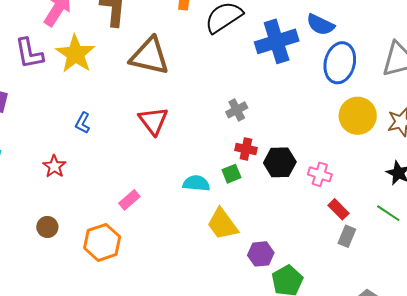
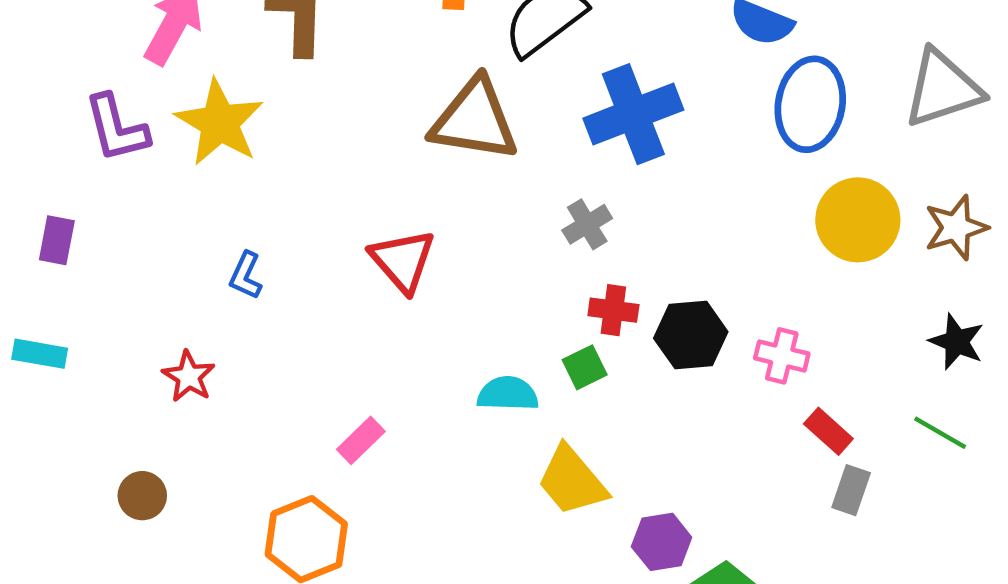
blue cross: (277, 41) -> (633, 114), moved
brown triangle: (150, 56) -> (474, 120), moved
brown circle: (47, 227) -> (142, 496), moved

